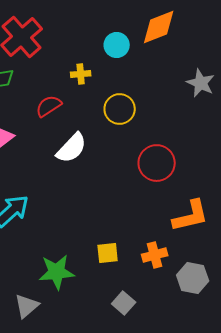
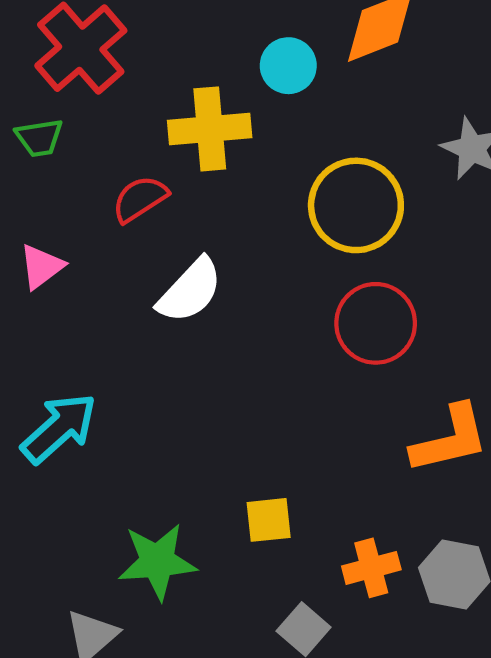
yellow cross: (81, 74) -> (210, 129), size x1.8
yellow circle: (120, 109) -> (356, 205), moved, size x1.4
orange cross: (155, 255) -> (371, 568), moved

